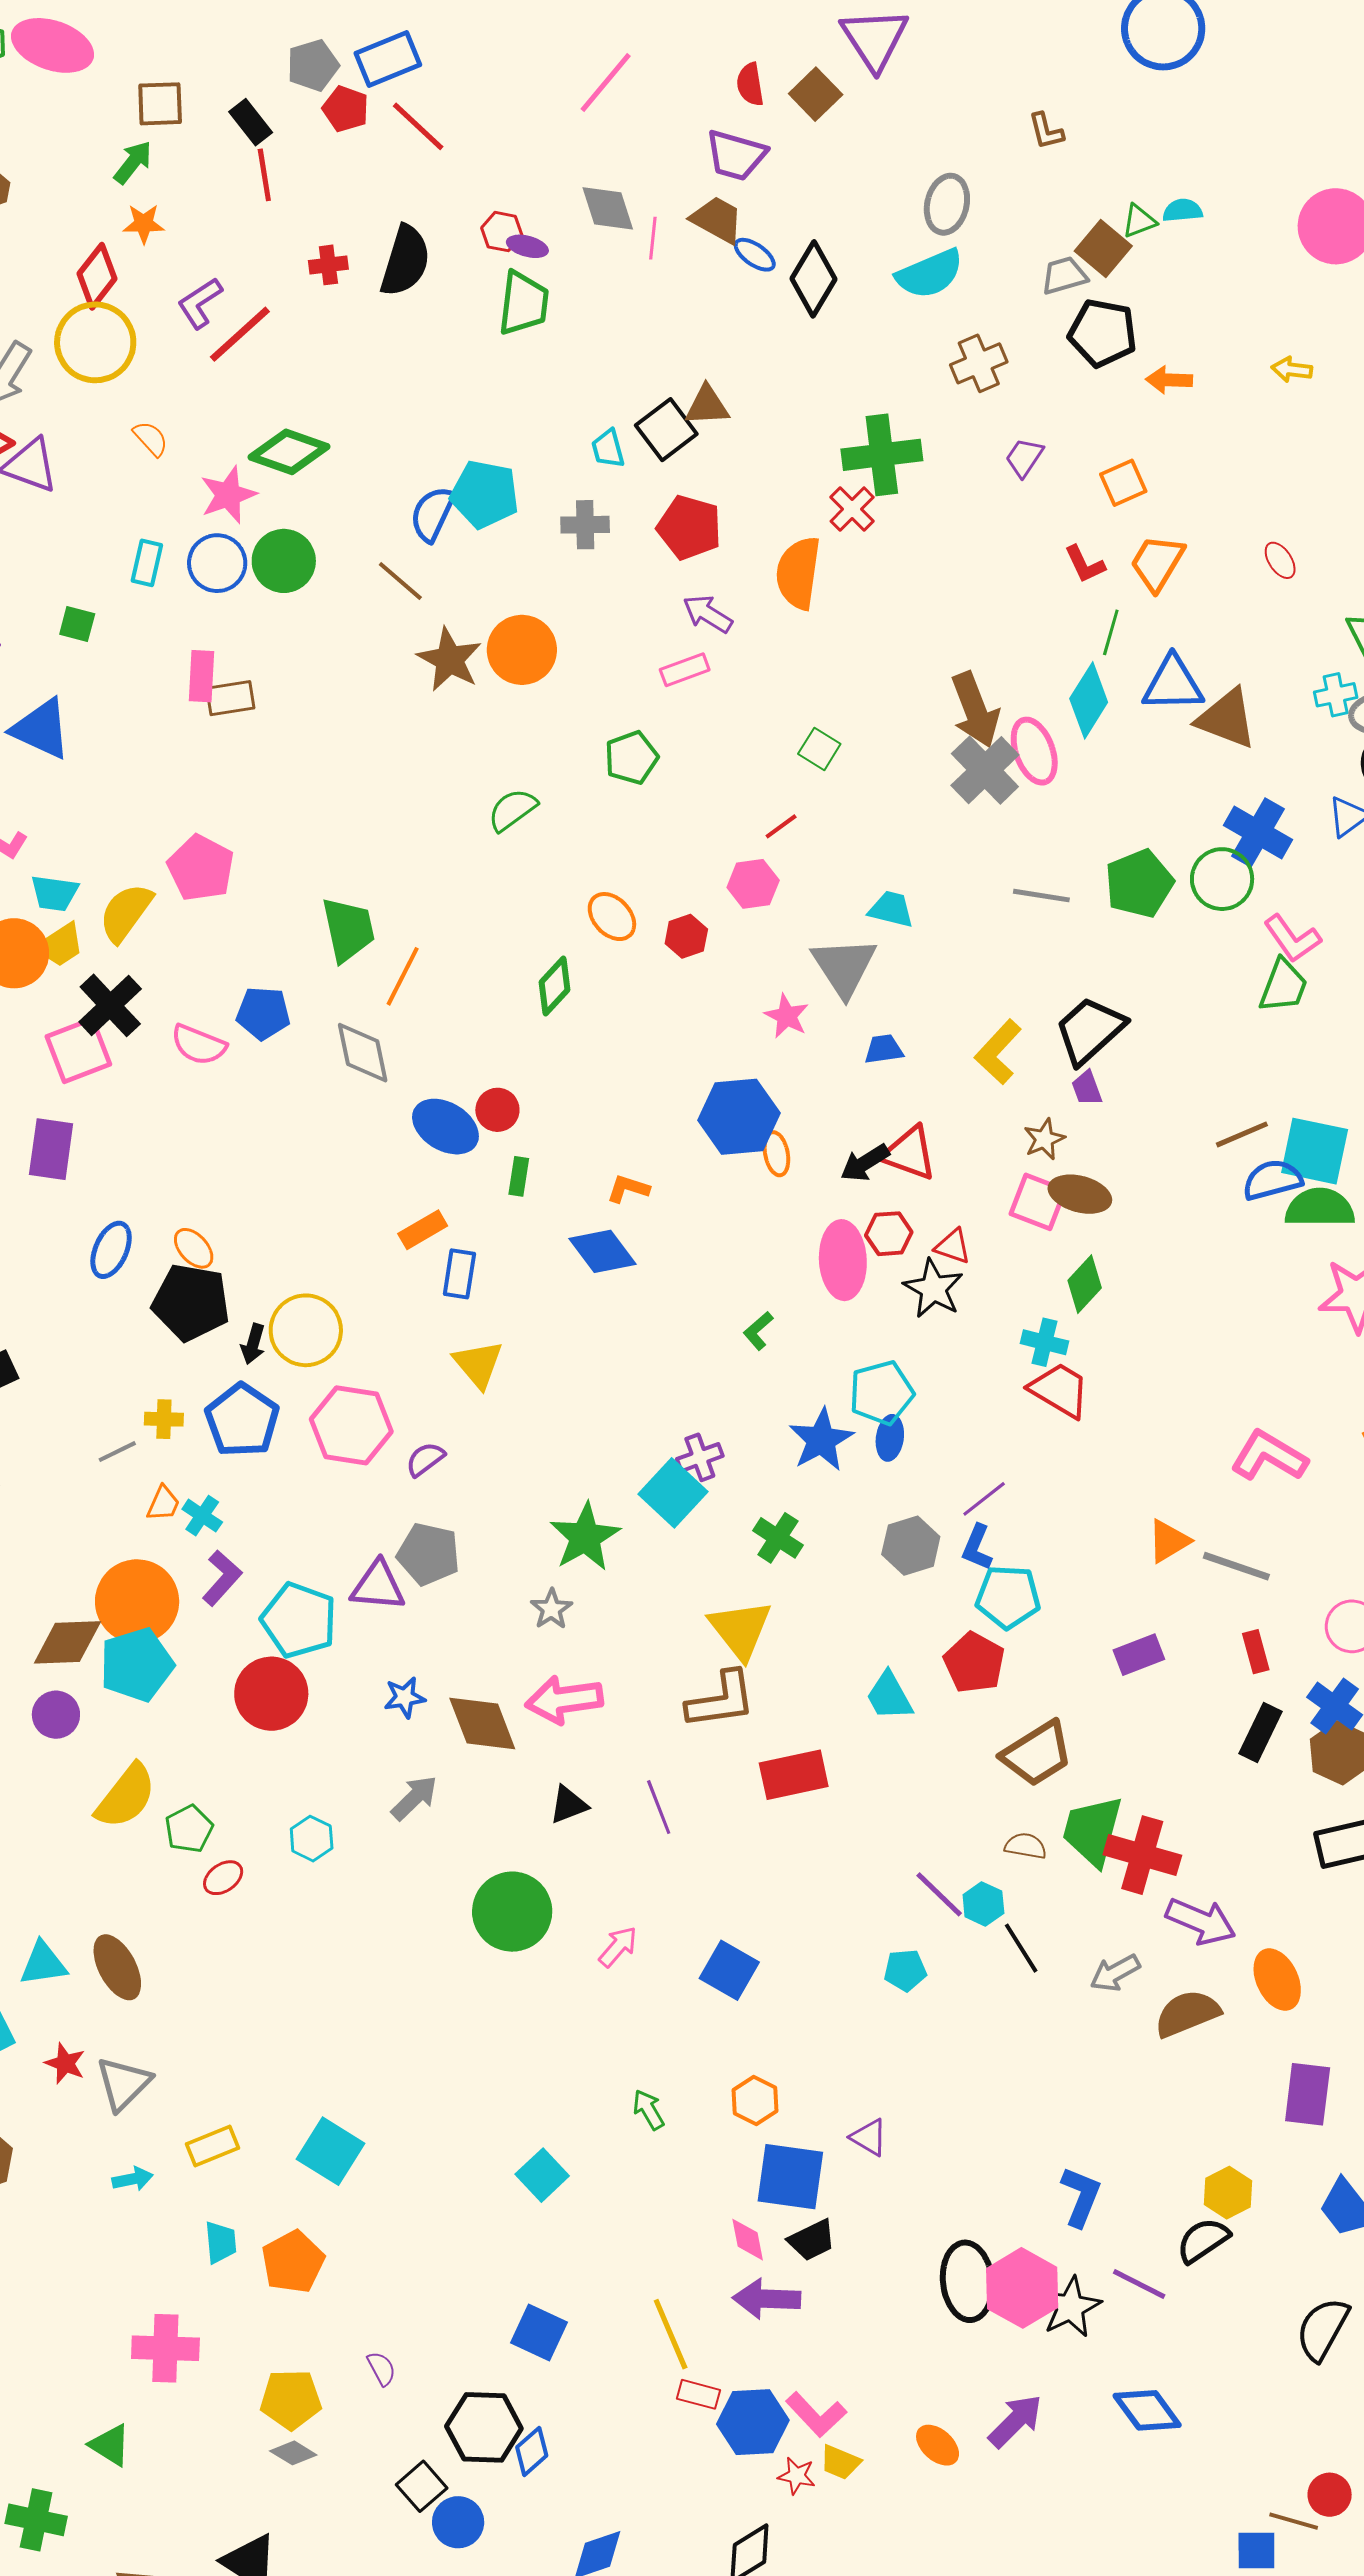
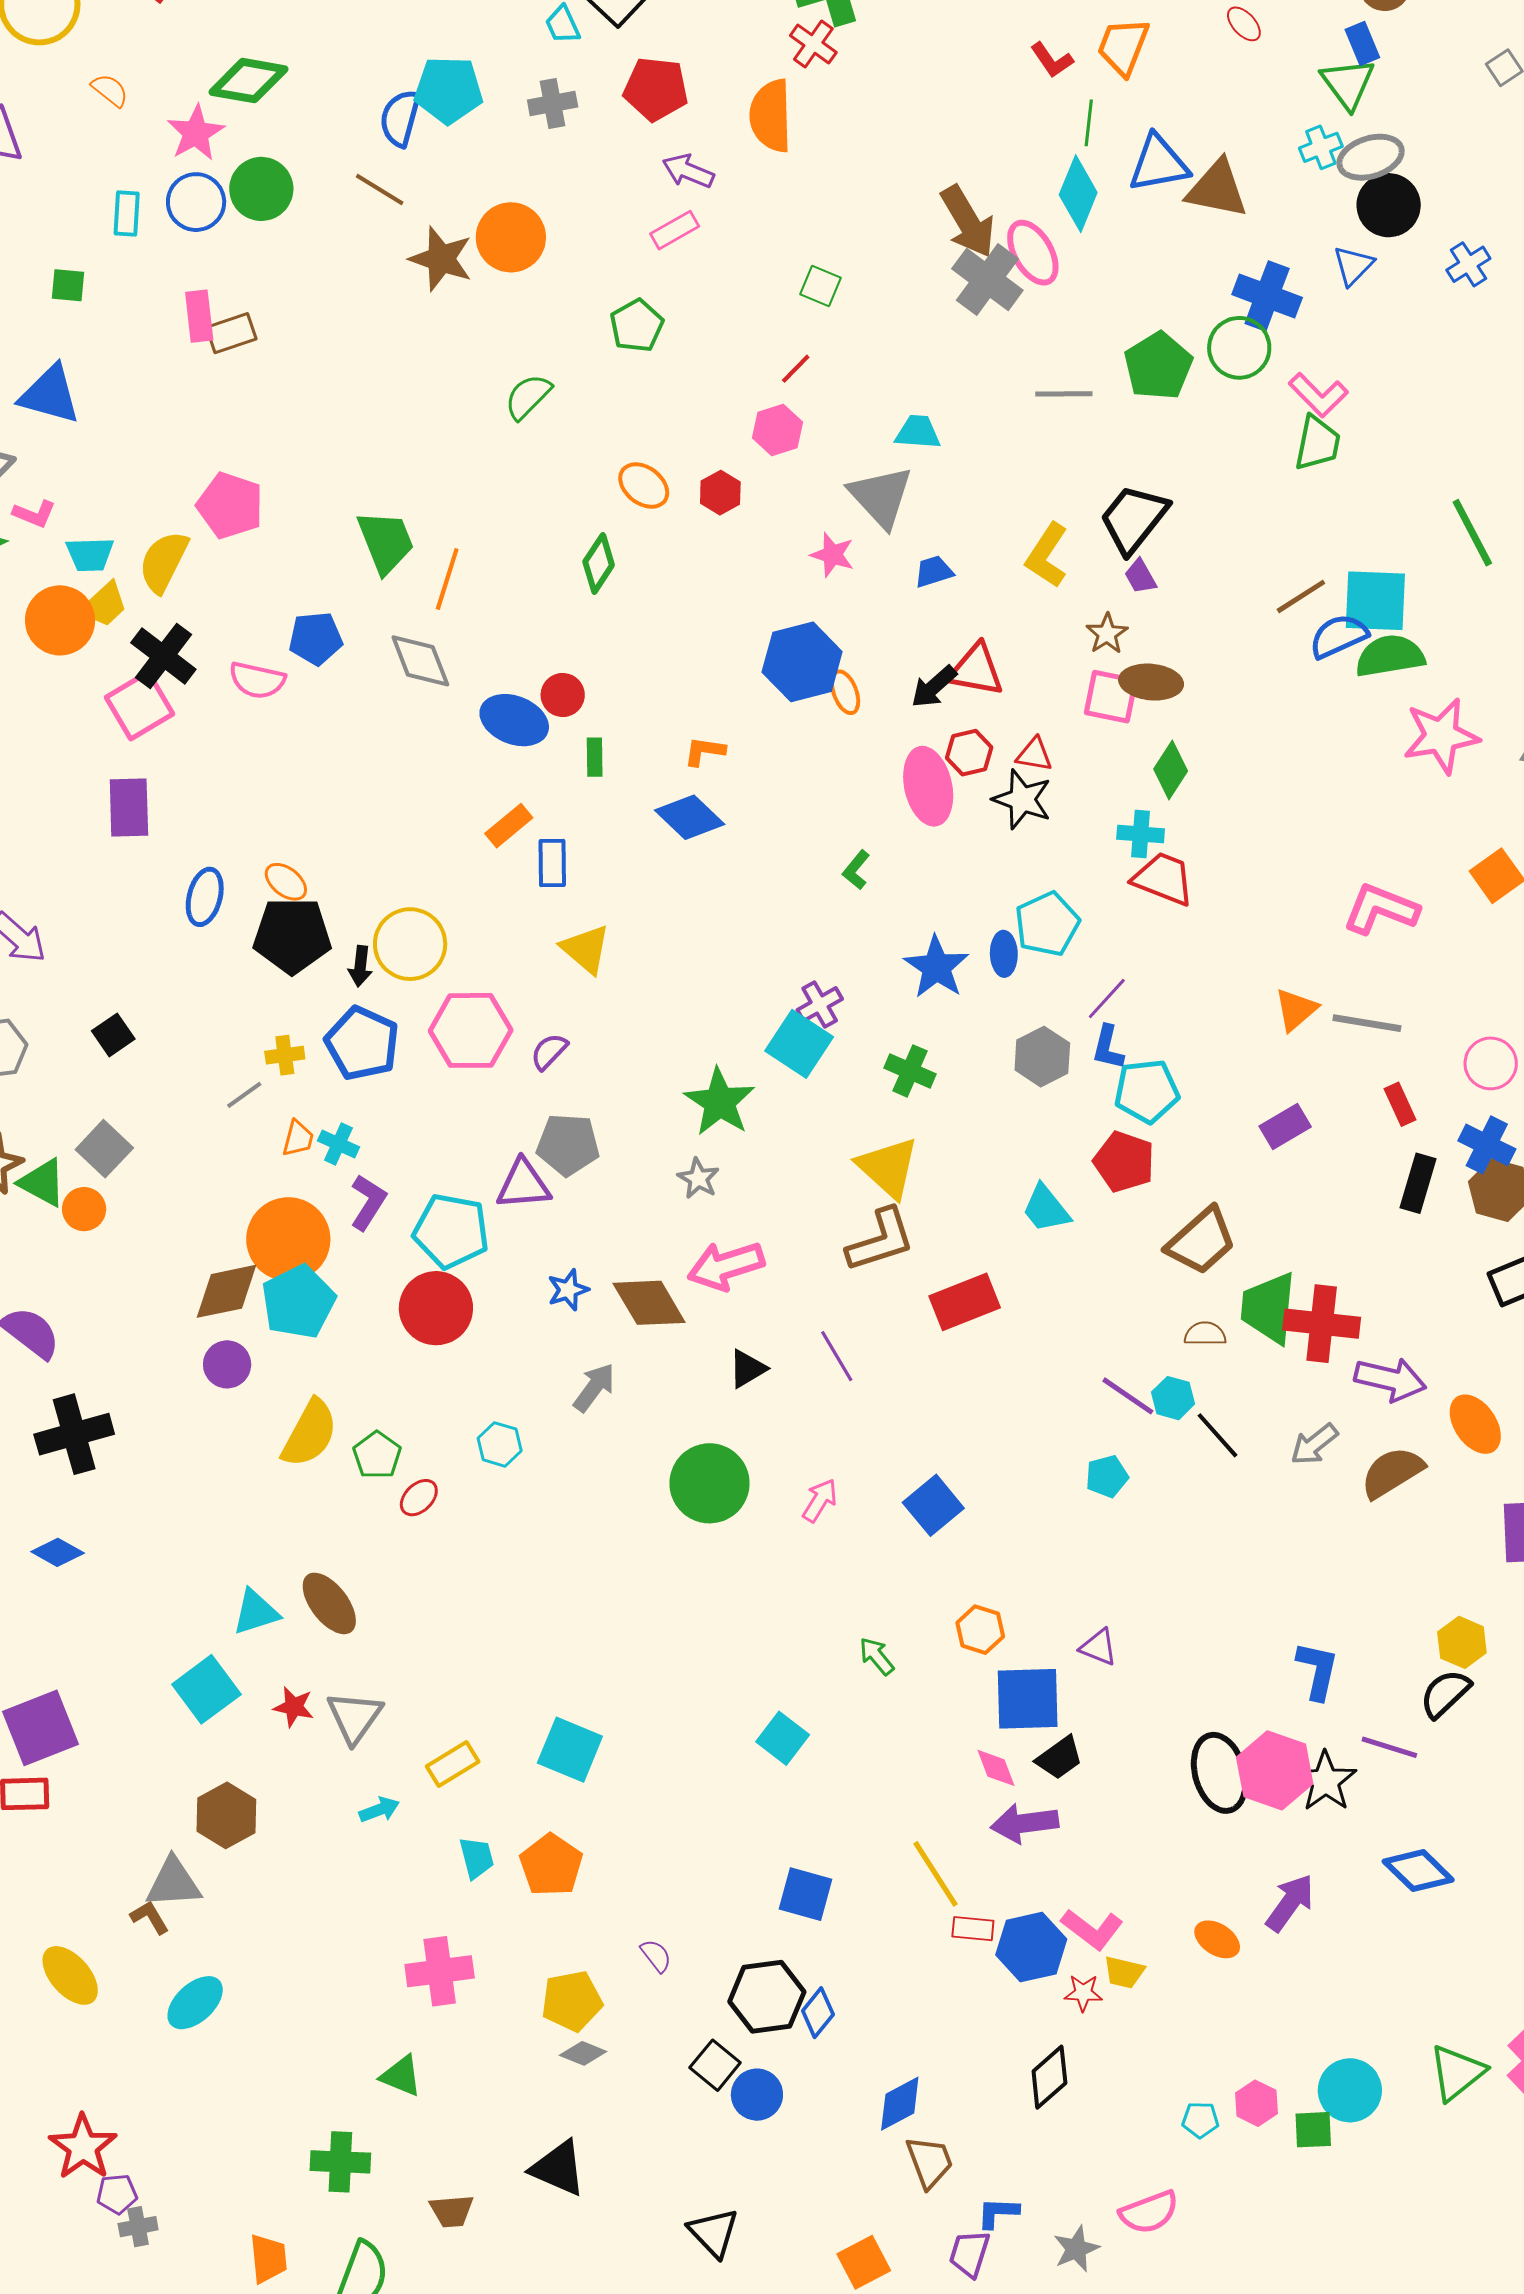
cyan pentagon: (881, 1393) -> (1047, 924), moved
blue square: (729, 1970) -> (933, 1505), turned 30

